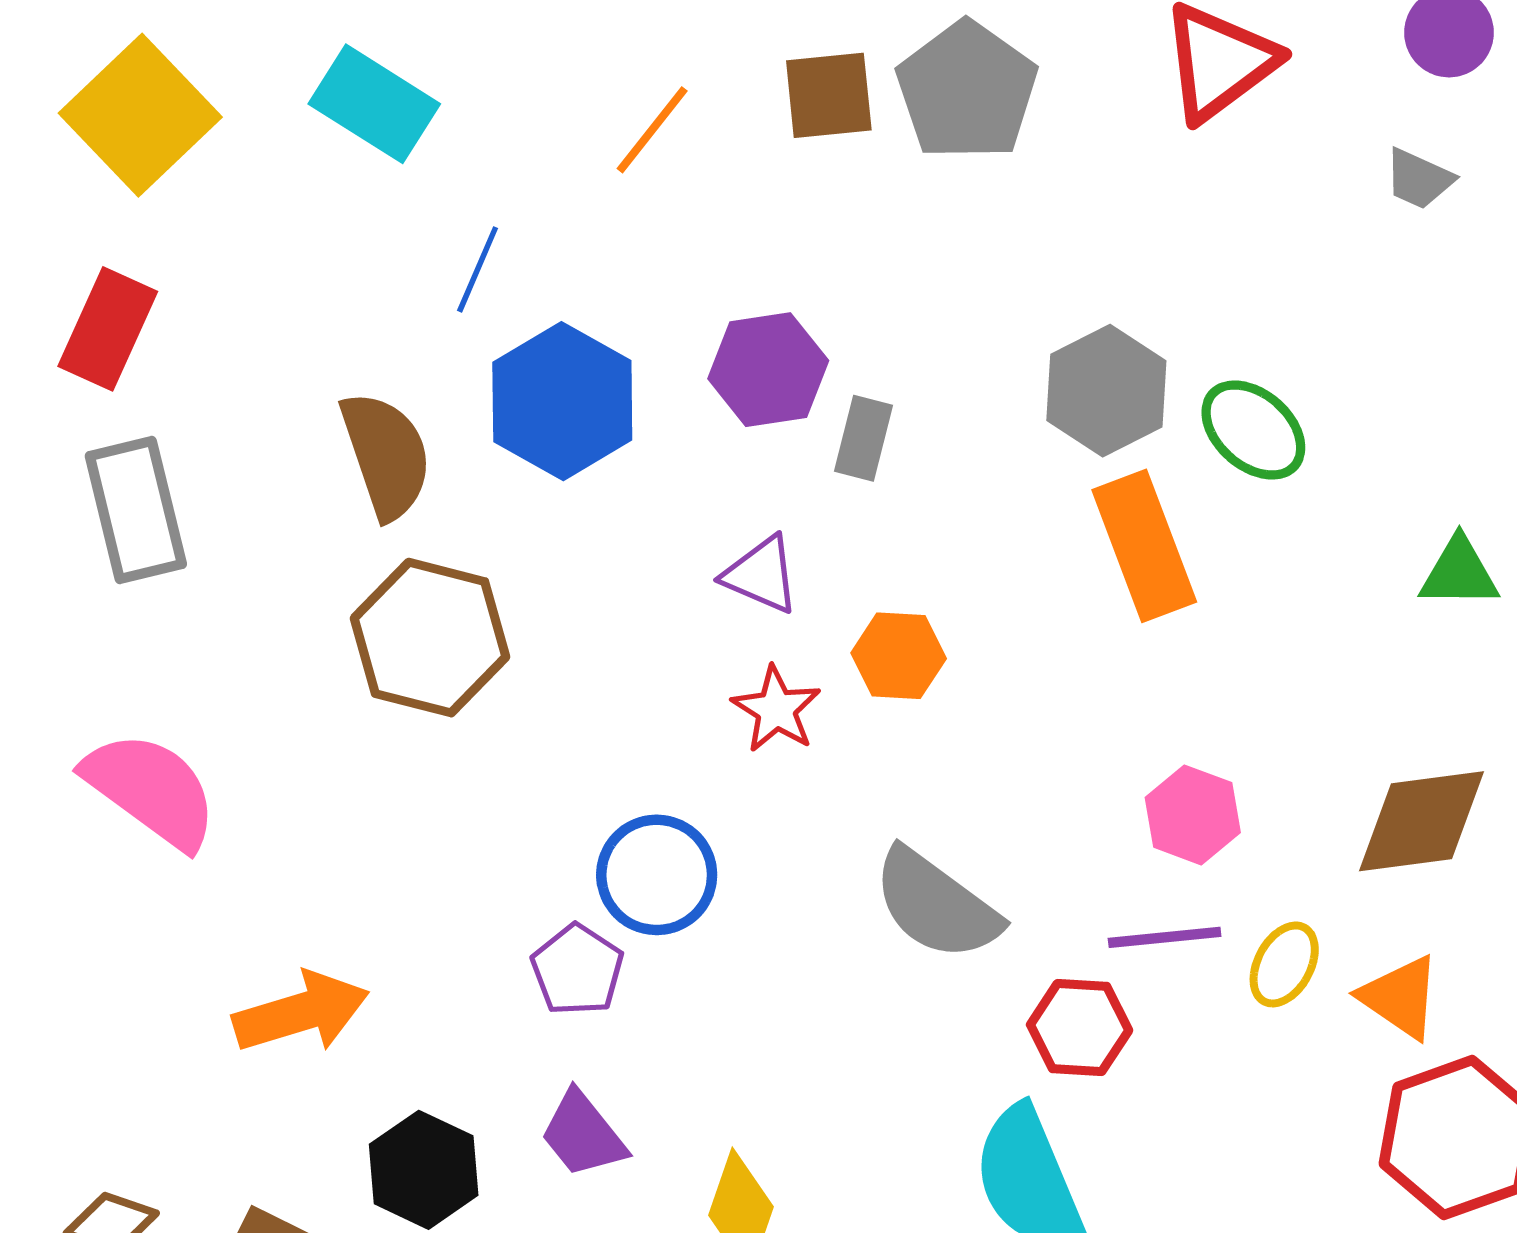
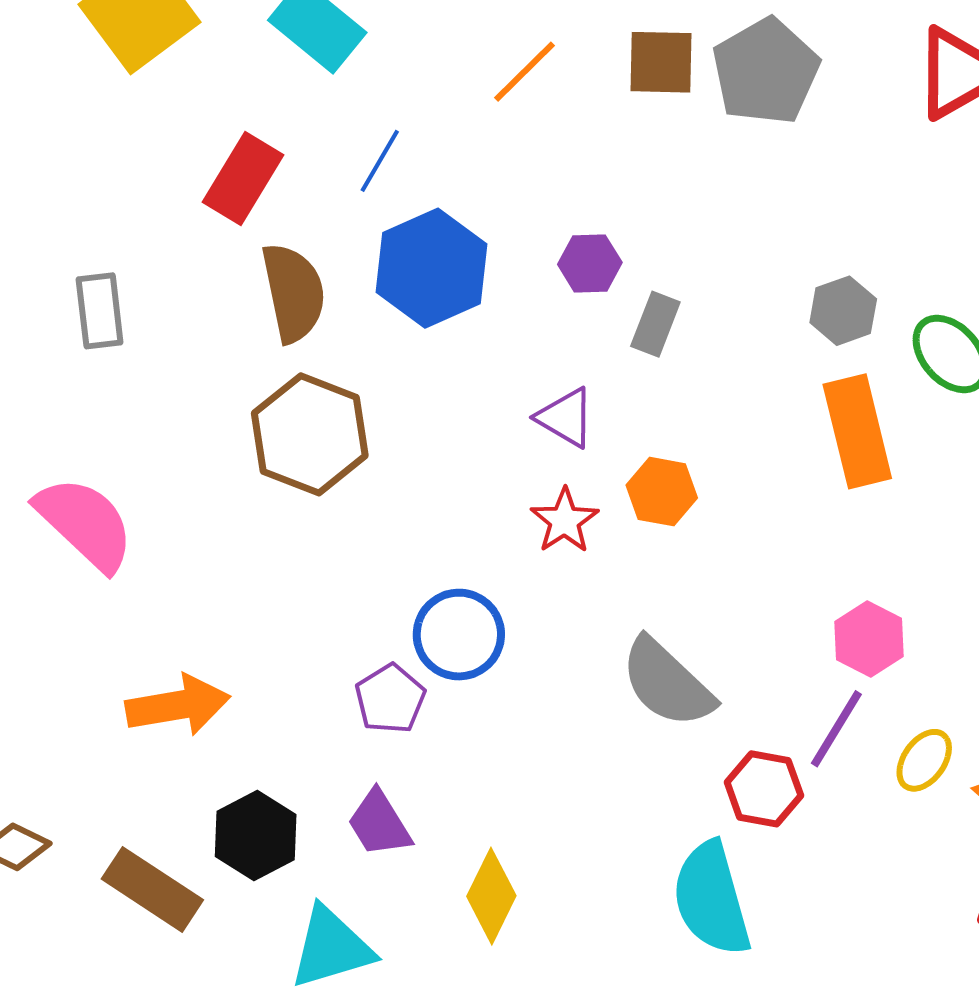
red rectangle: (108, 329) -> (243, 178), moved
purple hexagon: (768, 370) -> (590, 263), size x0.7
gray hexagon: (1106, 391) -> (843, 311), size x0.7
gray rectangle: (136, 510) -> (100, 311), size x0.7
purple line: (1165, 937) -> (836, 729), turned -60

